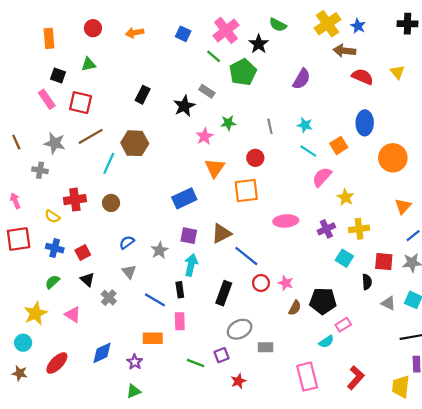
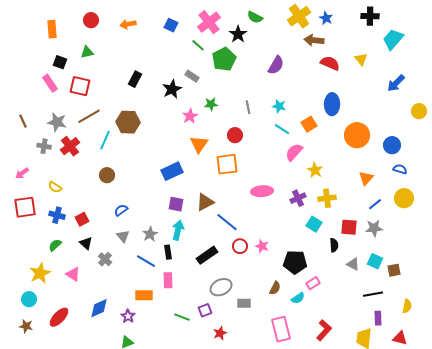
red cross: (75, 200) -> (70, 146), moved, turned -30
pink arrow: (15, 201) -> (22, 173), turned -104
gray star: (159, 250) -> (150, 234), moved
black rectangle: (224, 293) -> (207, 255), turned 35
brown semicircle: (295, 308) -> (275, 288), moved

